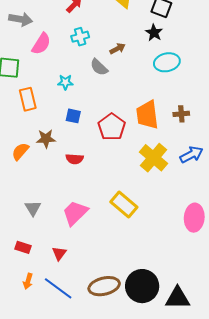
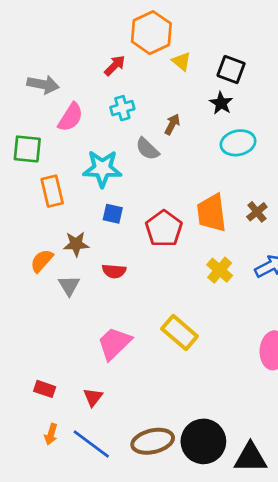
brown arrow: (117, 49) -> (172, 124), turned -35
cyan star: (65, 82) -> (102, 169), size x1.8
brown cross: (181, 114) -> (257, 212), turned -35
yellow cross: (154, 158) -> (220, 270), size x0.7
gray triangle: (33, 208) -> (69, 286), moved

